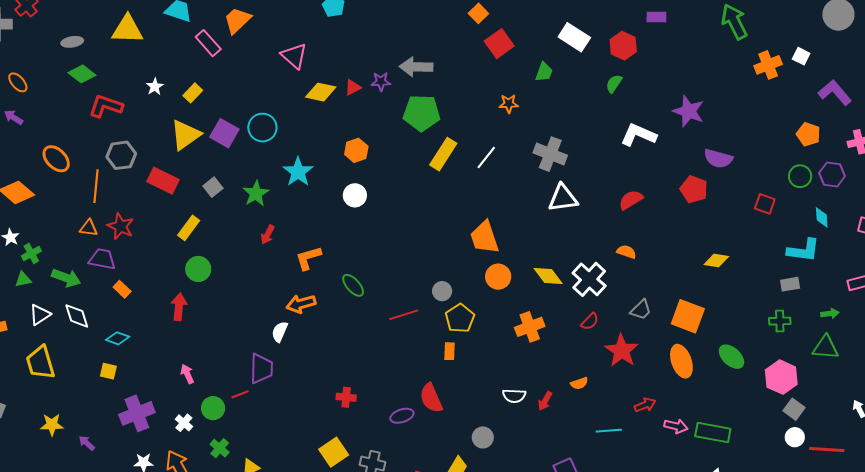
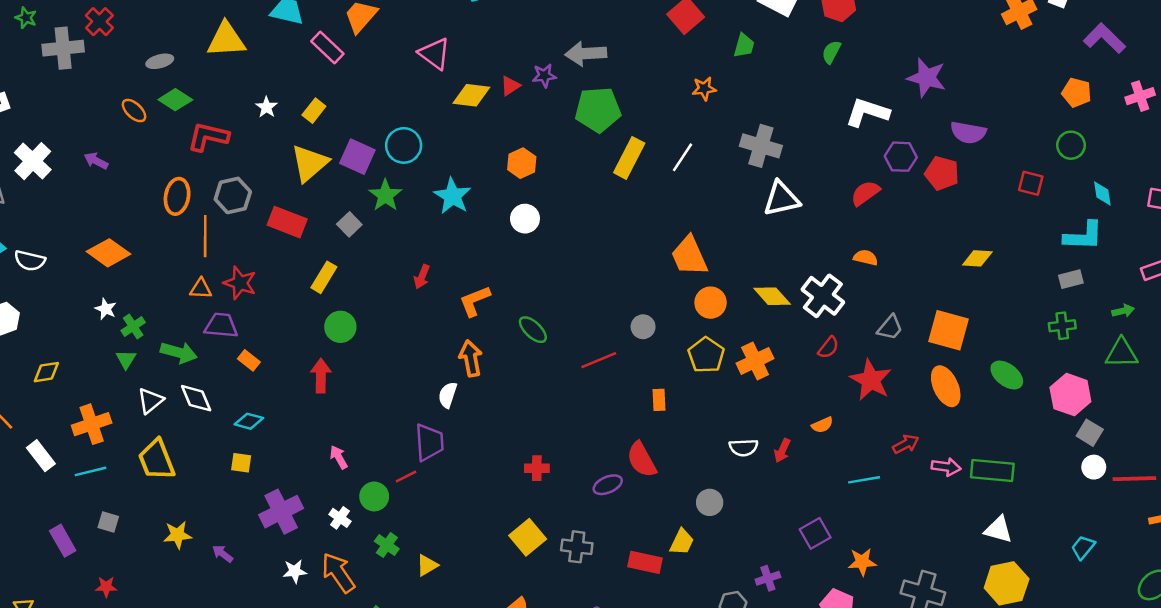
orange ellipse: (18, 82) -> (134, 111), moved
orange ellipse: (56, 159) -> (177, 196), moved, turned 60
purple hexagon: (832, 175) -> (901, 157), moved
green star: (256, 193) -> (385, 195), moved
green triangle: (23, 279) -> (126, 359), turned -42
orange arrow: (301, 304) -> (471, 358), turned 100
yellow pentagon: (460, 318) -> (706, 355), moved

